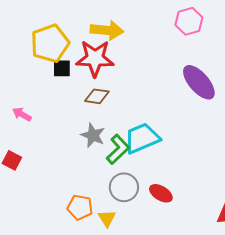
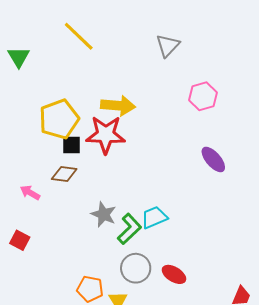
purple ellipse: (199, 82) -> (213, 159), size x0.7
brown diamond: (97, 96) -> (64, 174), moved
cyan trapezoid: (142, 138) -> (154, 217), size x0.7

